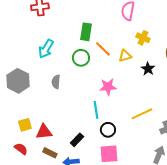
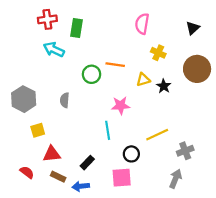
green rectangle: (86, 32) -> (76, 28), moved
cyan arrow: (46, 49) -> (54, 50), moved, turned 84
orange line: (103, 49) -> (115, 65), turned -36
yellow triangle: (125, 56) -> (143, 80), moved
yellow square: (25, 125) -> (38, 130), moved
black circle: (108, 130) -> (131, 154), moved

